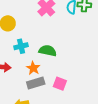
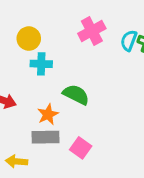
cyan cross: (21, 46) -> (41, 64), moved

